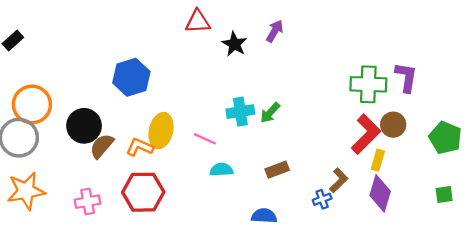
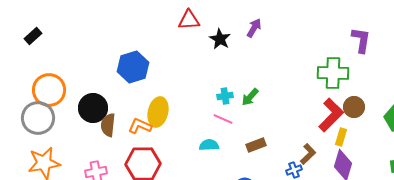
purple L-shape: (406, 77) -> (361, 40), moved
cyan cross: (240, 112) -> (225, 96), size x0.7
pink line: (205, 139) -> (223, 119), moved
brown semicircle: (102, 146) -> (108, 125), turned -35

